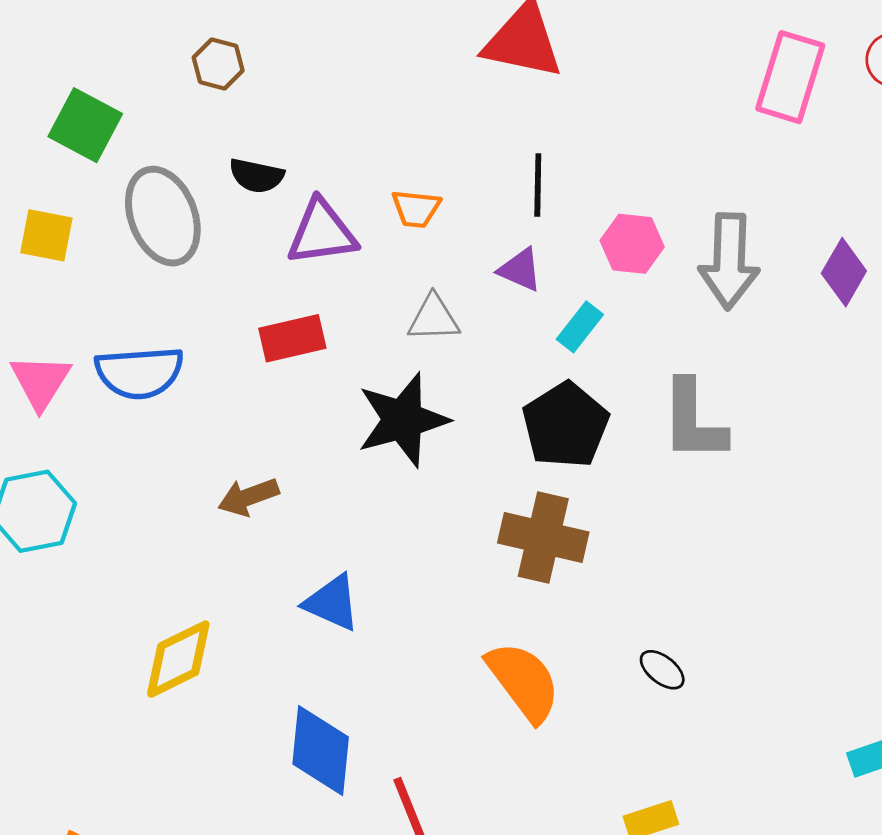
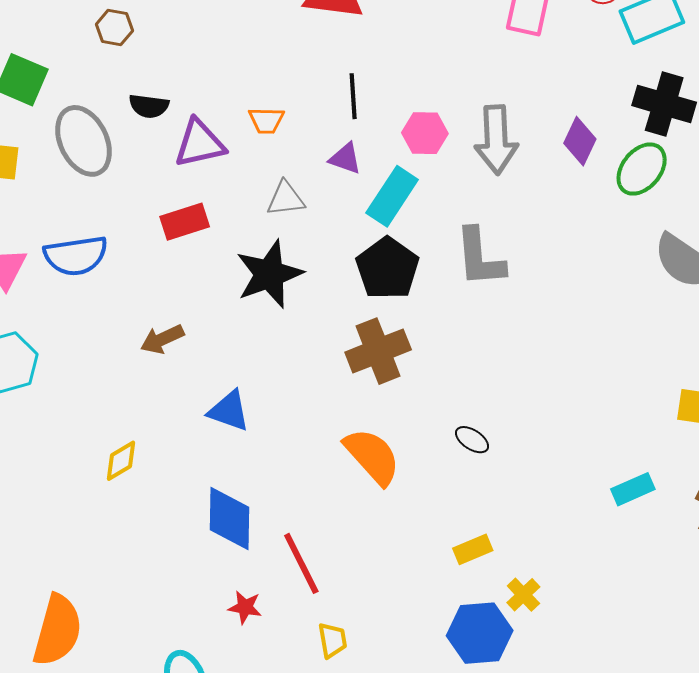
cyan rectangle: (580, 327) -> (392, 196), size x1.6
brown cross: (543, 538) -> (378, 351), turned -30
yellow diamond: (178, 659) -> (121, 461), size x0.7

